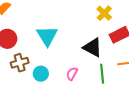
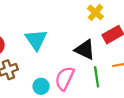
cyan circle: (41, 74) -> (41, 86), moved
pink semicircle: (72, 74) -> (65, 78), size x1.6

